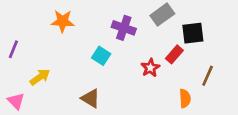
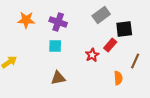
purple cross: (124, 28) -> (58, 22), moved
cyan square: (101, 56) -> (55, 46), turned -32
brown triangle: (90, 98) -> (58, 78), moved, turned -42

